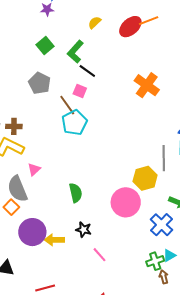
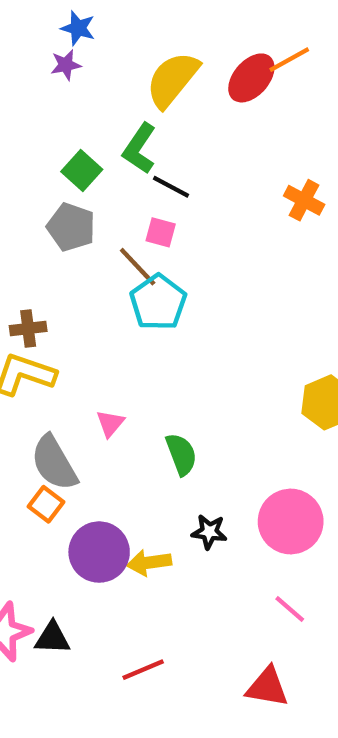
yellow semicircle: (95, 23) -> (173, 80), size x2.0
green square: (45, 45) -> (82, 171), moved
orange cross: (147, 85) -> (304, 200), size x0.7
pink triangle: (34, 169) -> (110, 423), moved
pink circle: (126, 202) -> (291, 522), moved
pink line: (100, 255) -> (290, 609), moved

